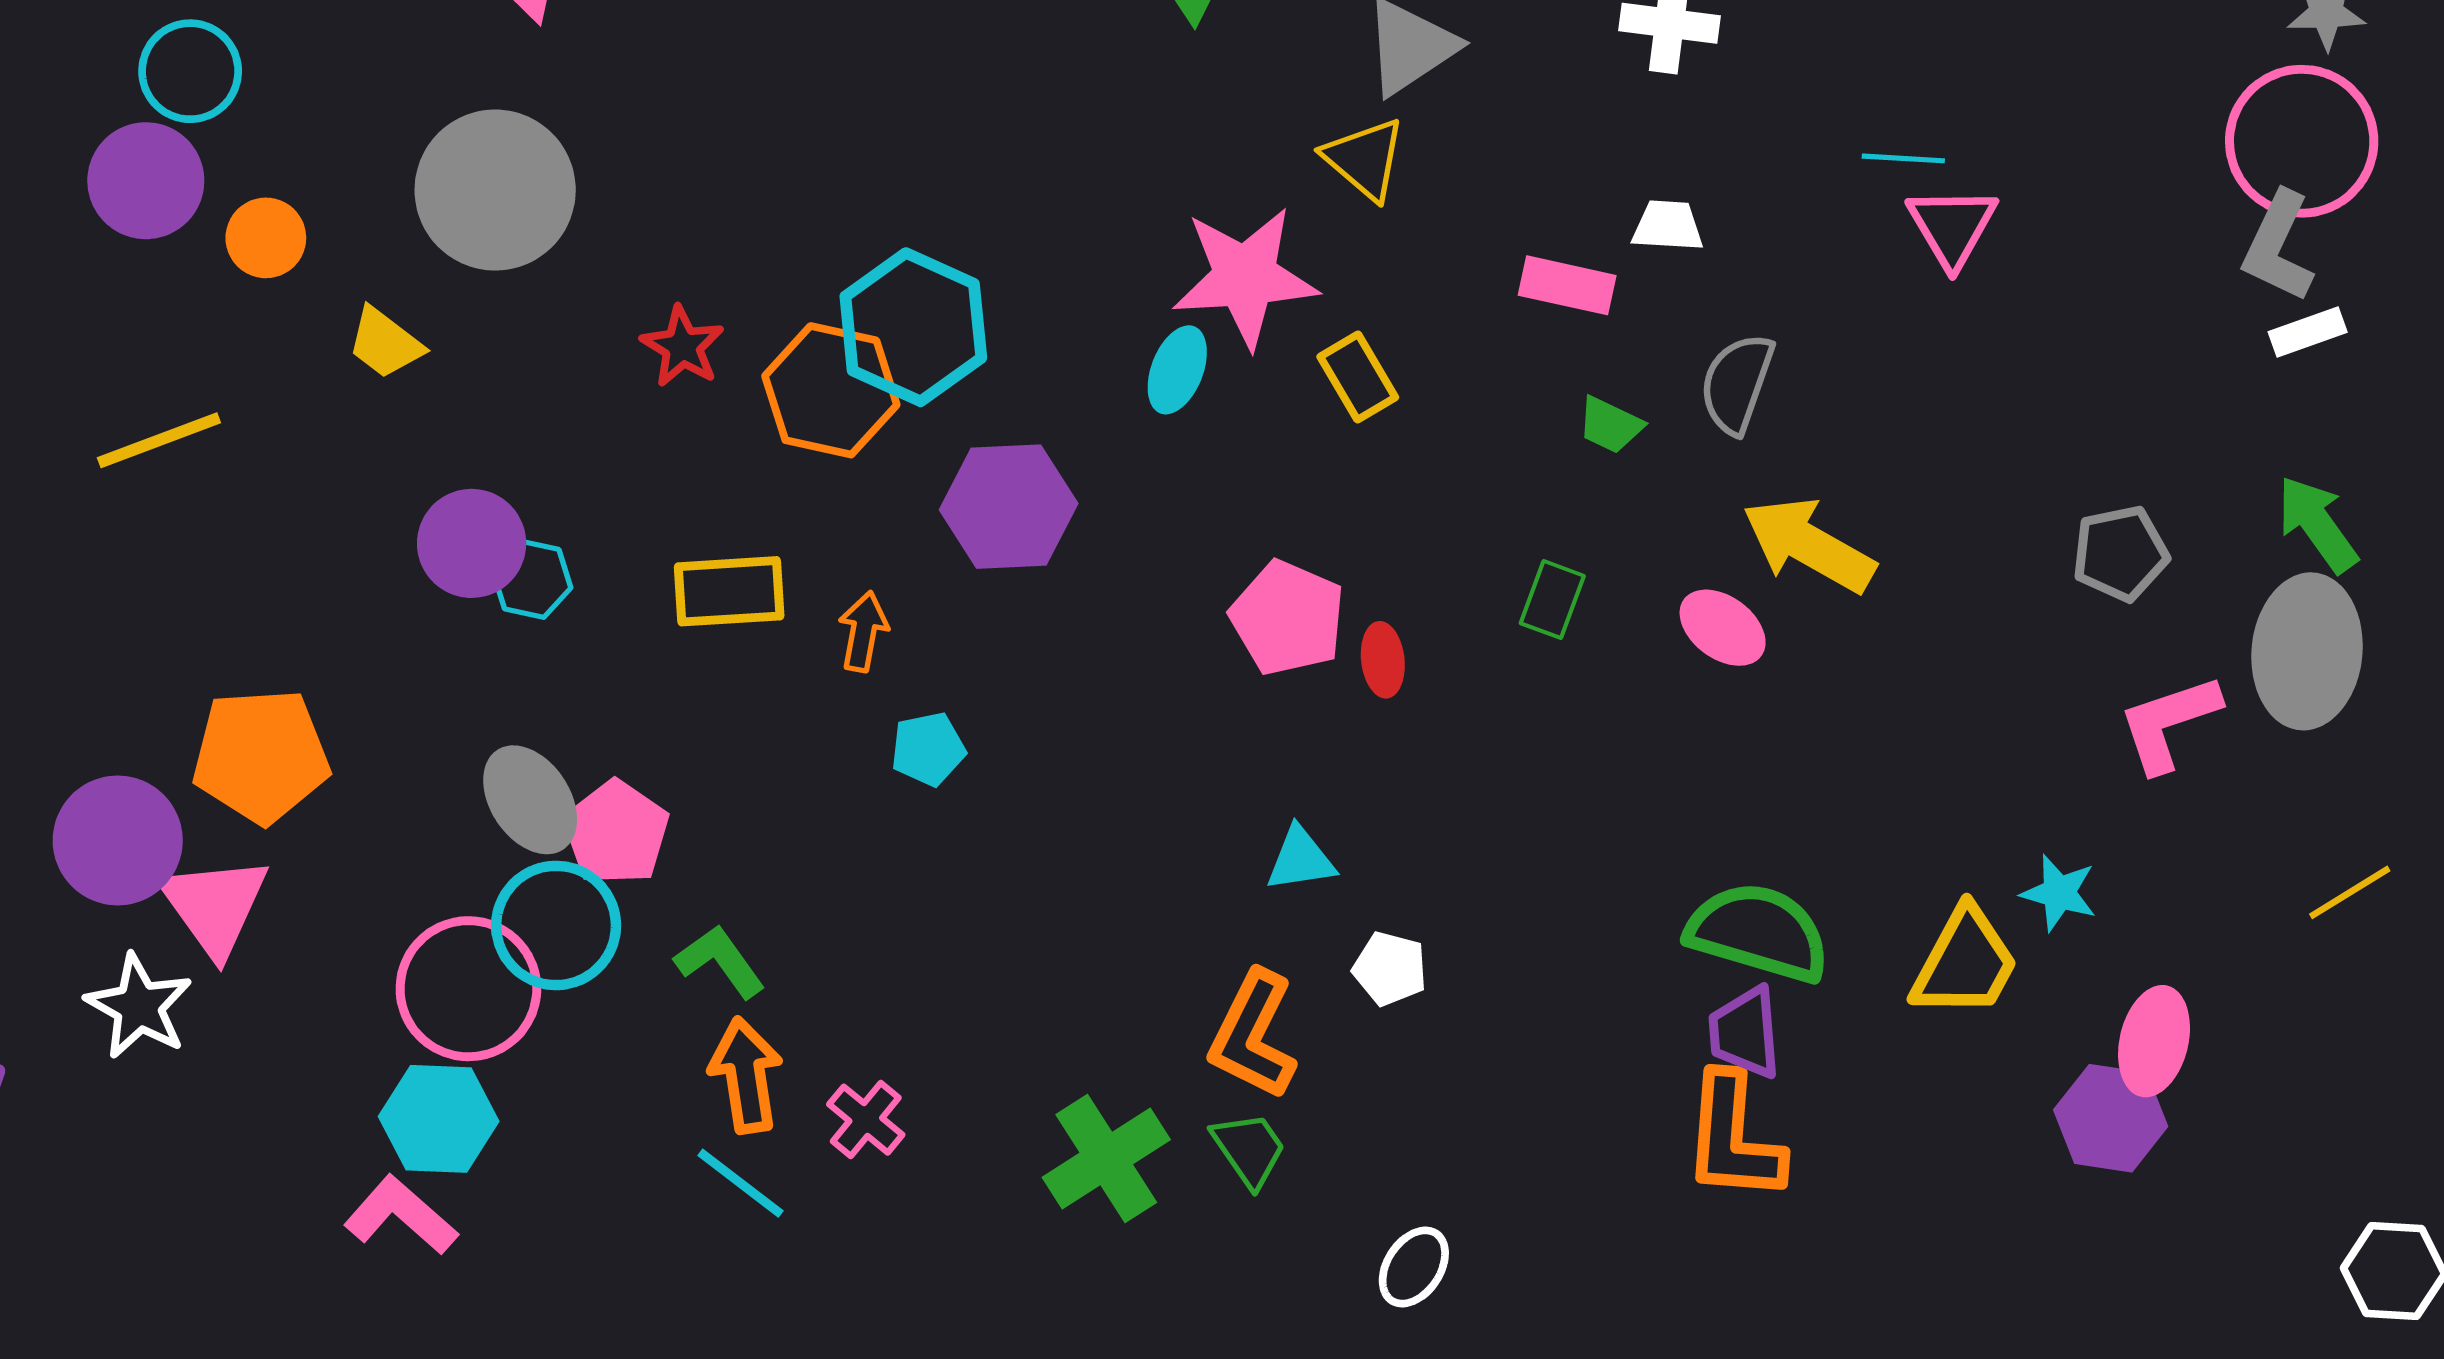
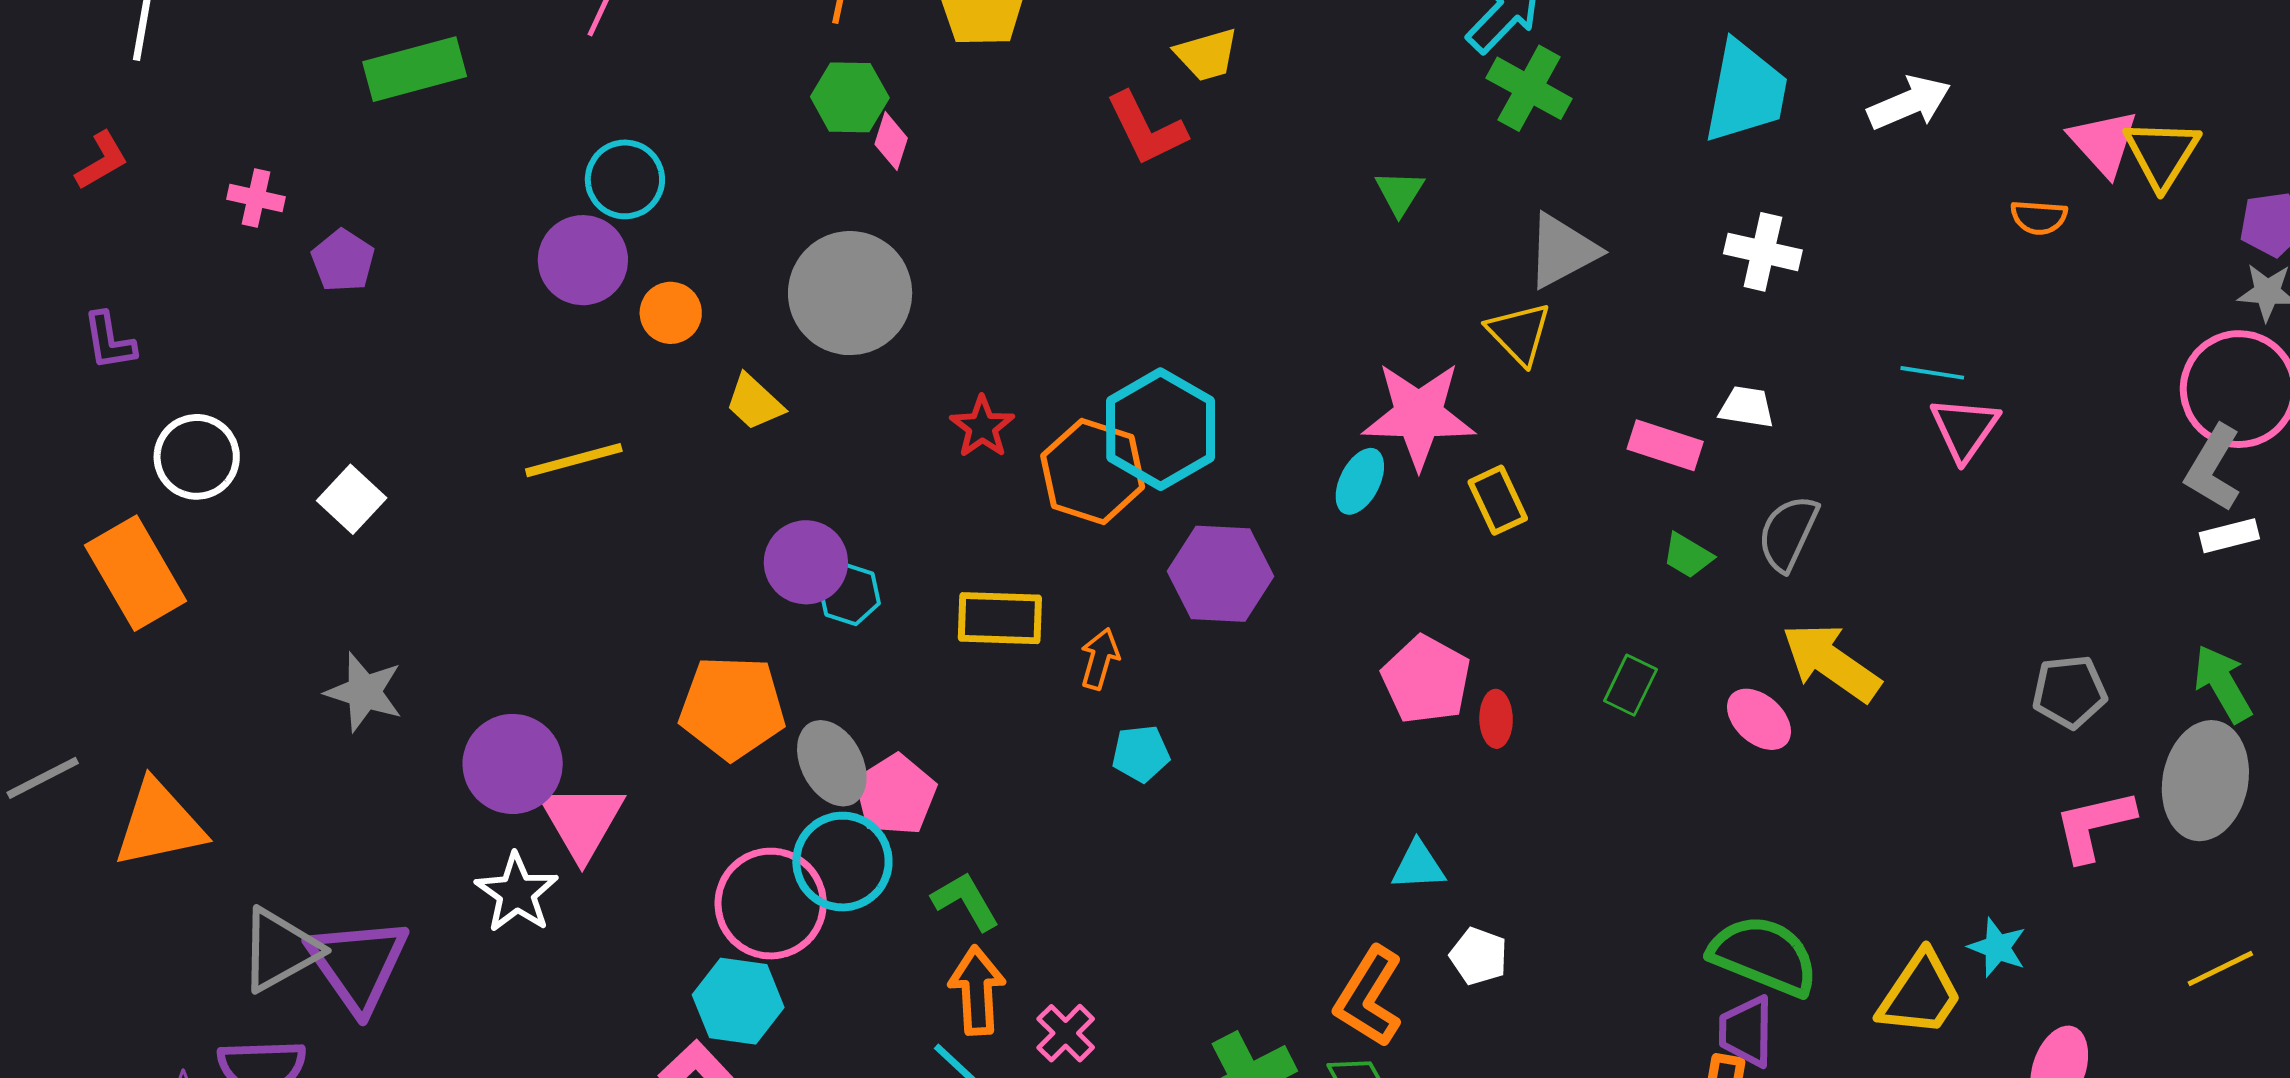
orange pentagon: (261, 756) -> (732, 708), moved

